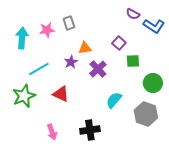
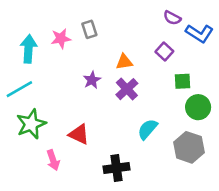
purple square: (119, 43) -> (164, 51), moved
orange triangle: (85, 48) -> (124, 62), moved
green square: (133, 61) -> (183, 81), moved
cyan line: (39, 69) -> (19, 89), moved
red triangle: (61, 94) -> (79, 134), moved
pink arrow: (52, 132) -> (53, 160), moved

